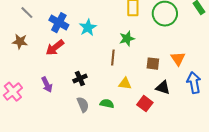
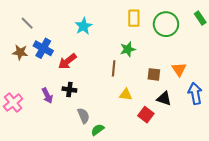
blue cross: (59, 23) -> (43, 48), moved
cyan star: (88, 28) -> (83, 26), moved
red arrow: (55, 48) -> (67, 61), moved
black cross: (80, 79) -> (69, 90), moved, turned 32
green semicircle: (107, 104) -> (98, 130), moved, turned -48

